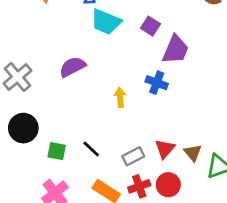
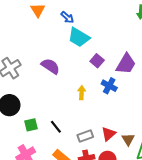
purple square: (151, 26) -> (97, 61), moved
purple semicircle: (72, 67) -> (51, 66), turned 54
green square: (57, 151) -> (31, 125), turned -32

